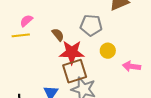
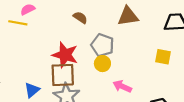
gray pentagon: (91, 25) -> (102, 45), moved
brown semicircle: (58, 35) -> (80, 18), moved, turned -32

